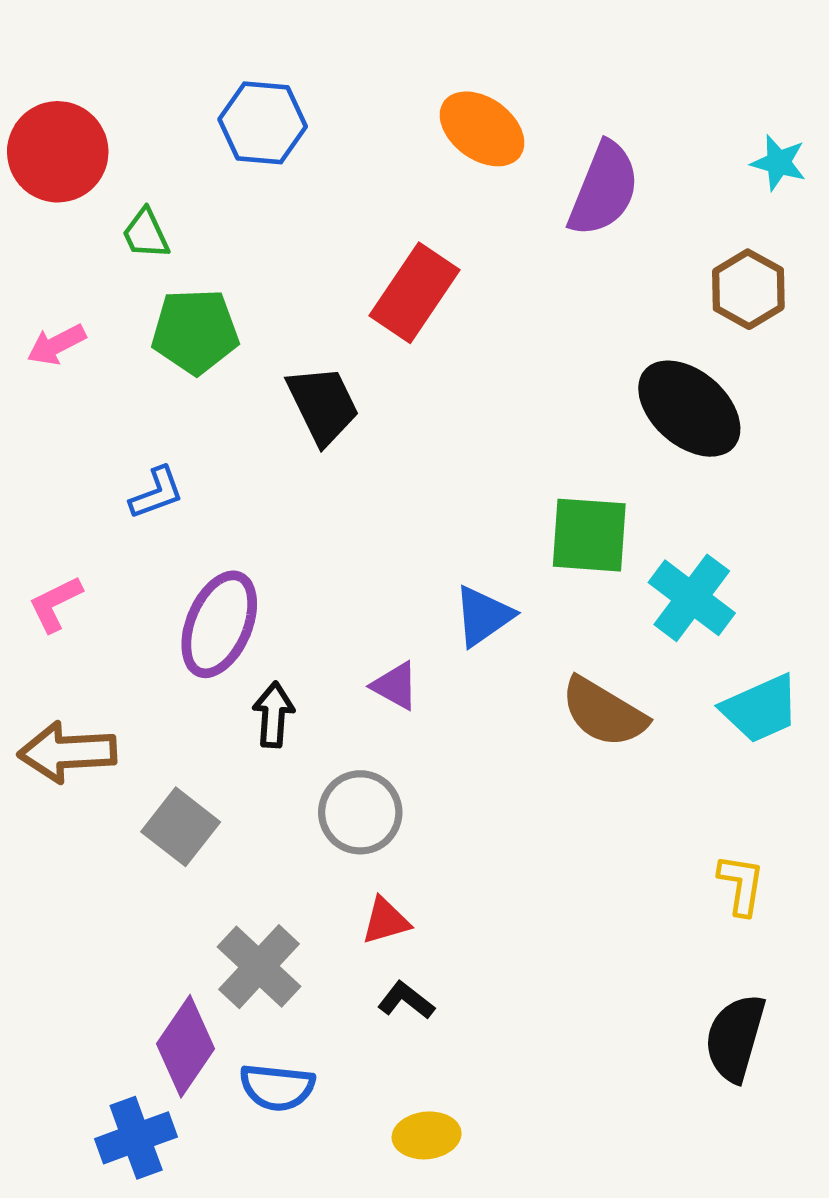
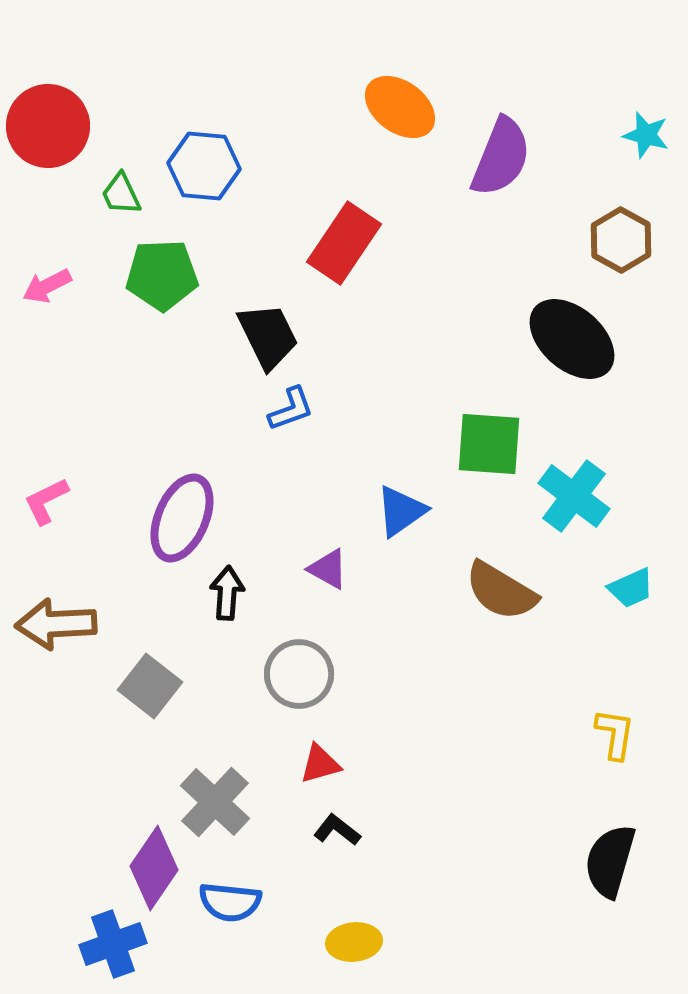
blue hexagon: (263, 123) -> (204, 166), moved
blue L-shape: (157, 493) -> (291, 409), moved
cyan trapezoid: (760, 709) -> (631, 588), size x0.7

